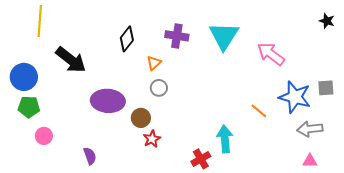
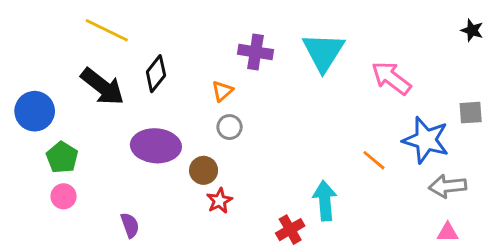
yellow line: (40, 21) -> (107, 30), moved, turned -68
black diamond: (127, 39) -> (156, 74), moved
gray square: (326, 88) -> (471, 113), moved
green pentagon: (29, 107) -> (62, 157), moved, turned 30

